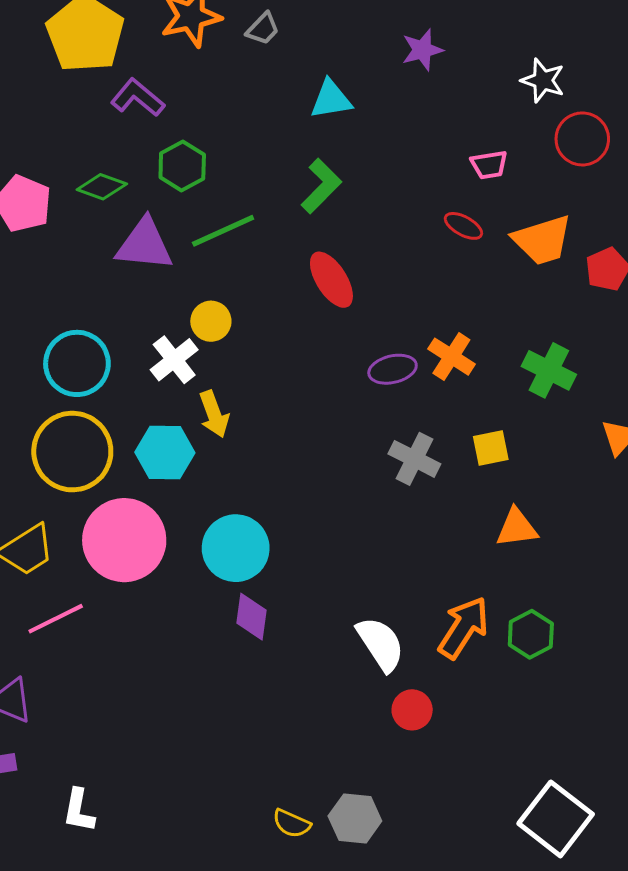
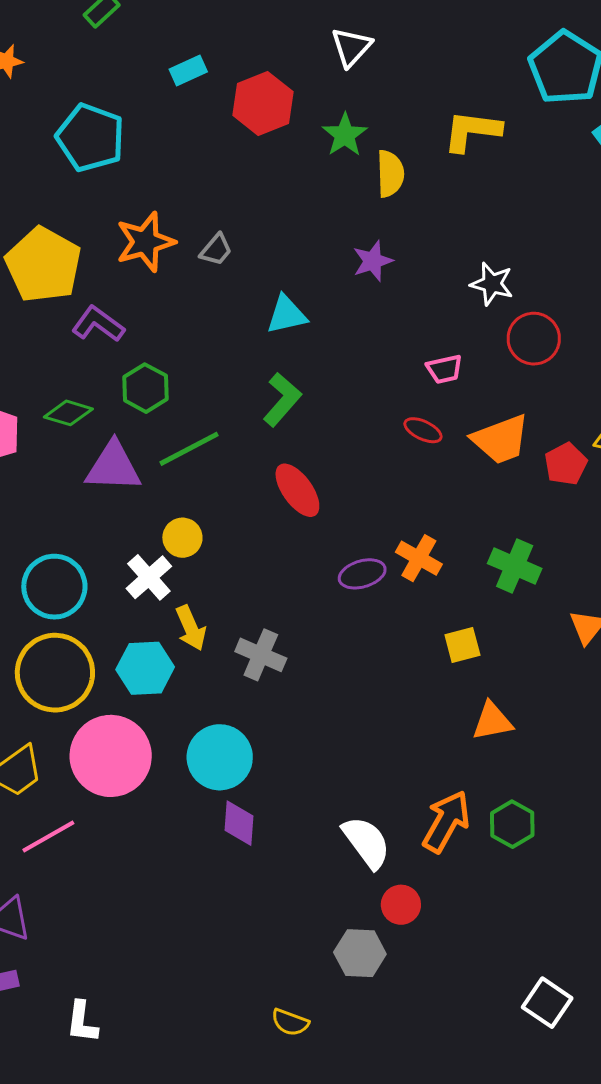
gray cross: (414, 459) -> (261, 655), moved
gray hexagon: (355, 818) -> (360, 953), moved
white square: (556, 819) -> (547, 1003), size x0.7

